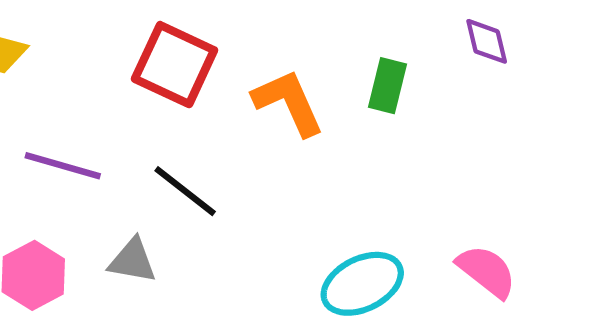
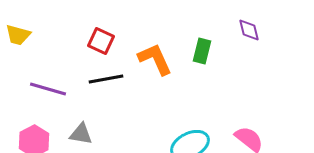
red square: (175, 65) -> (101, 41), size x0.7
black line: (185, 191) -> (106, 79), moved, turned -48

